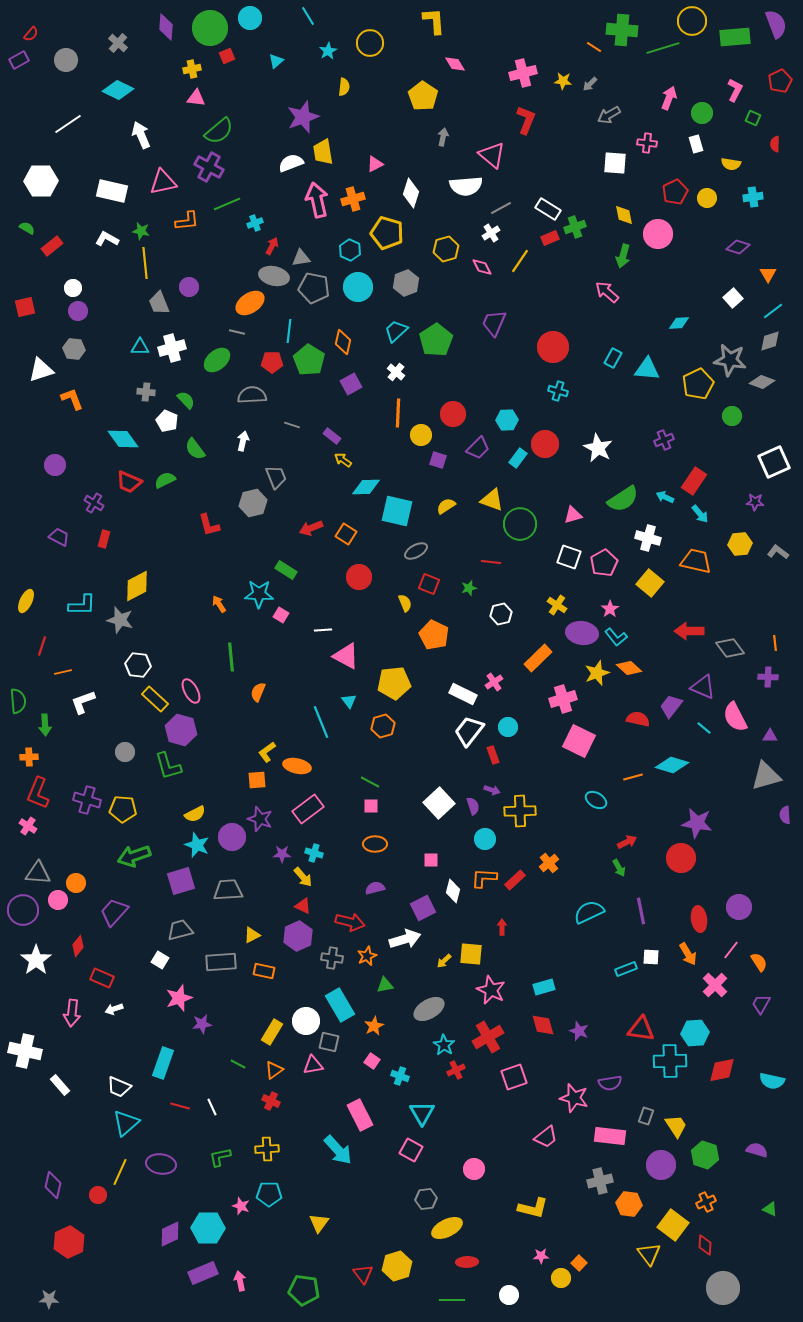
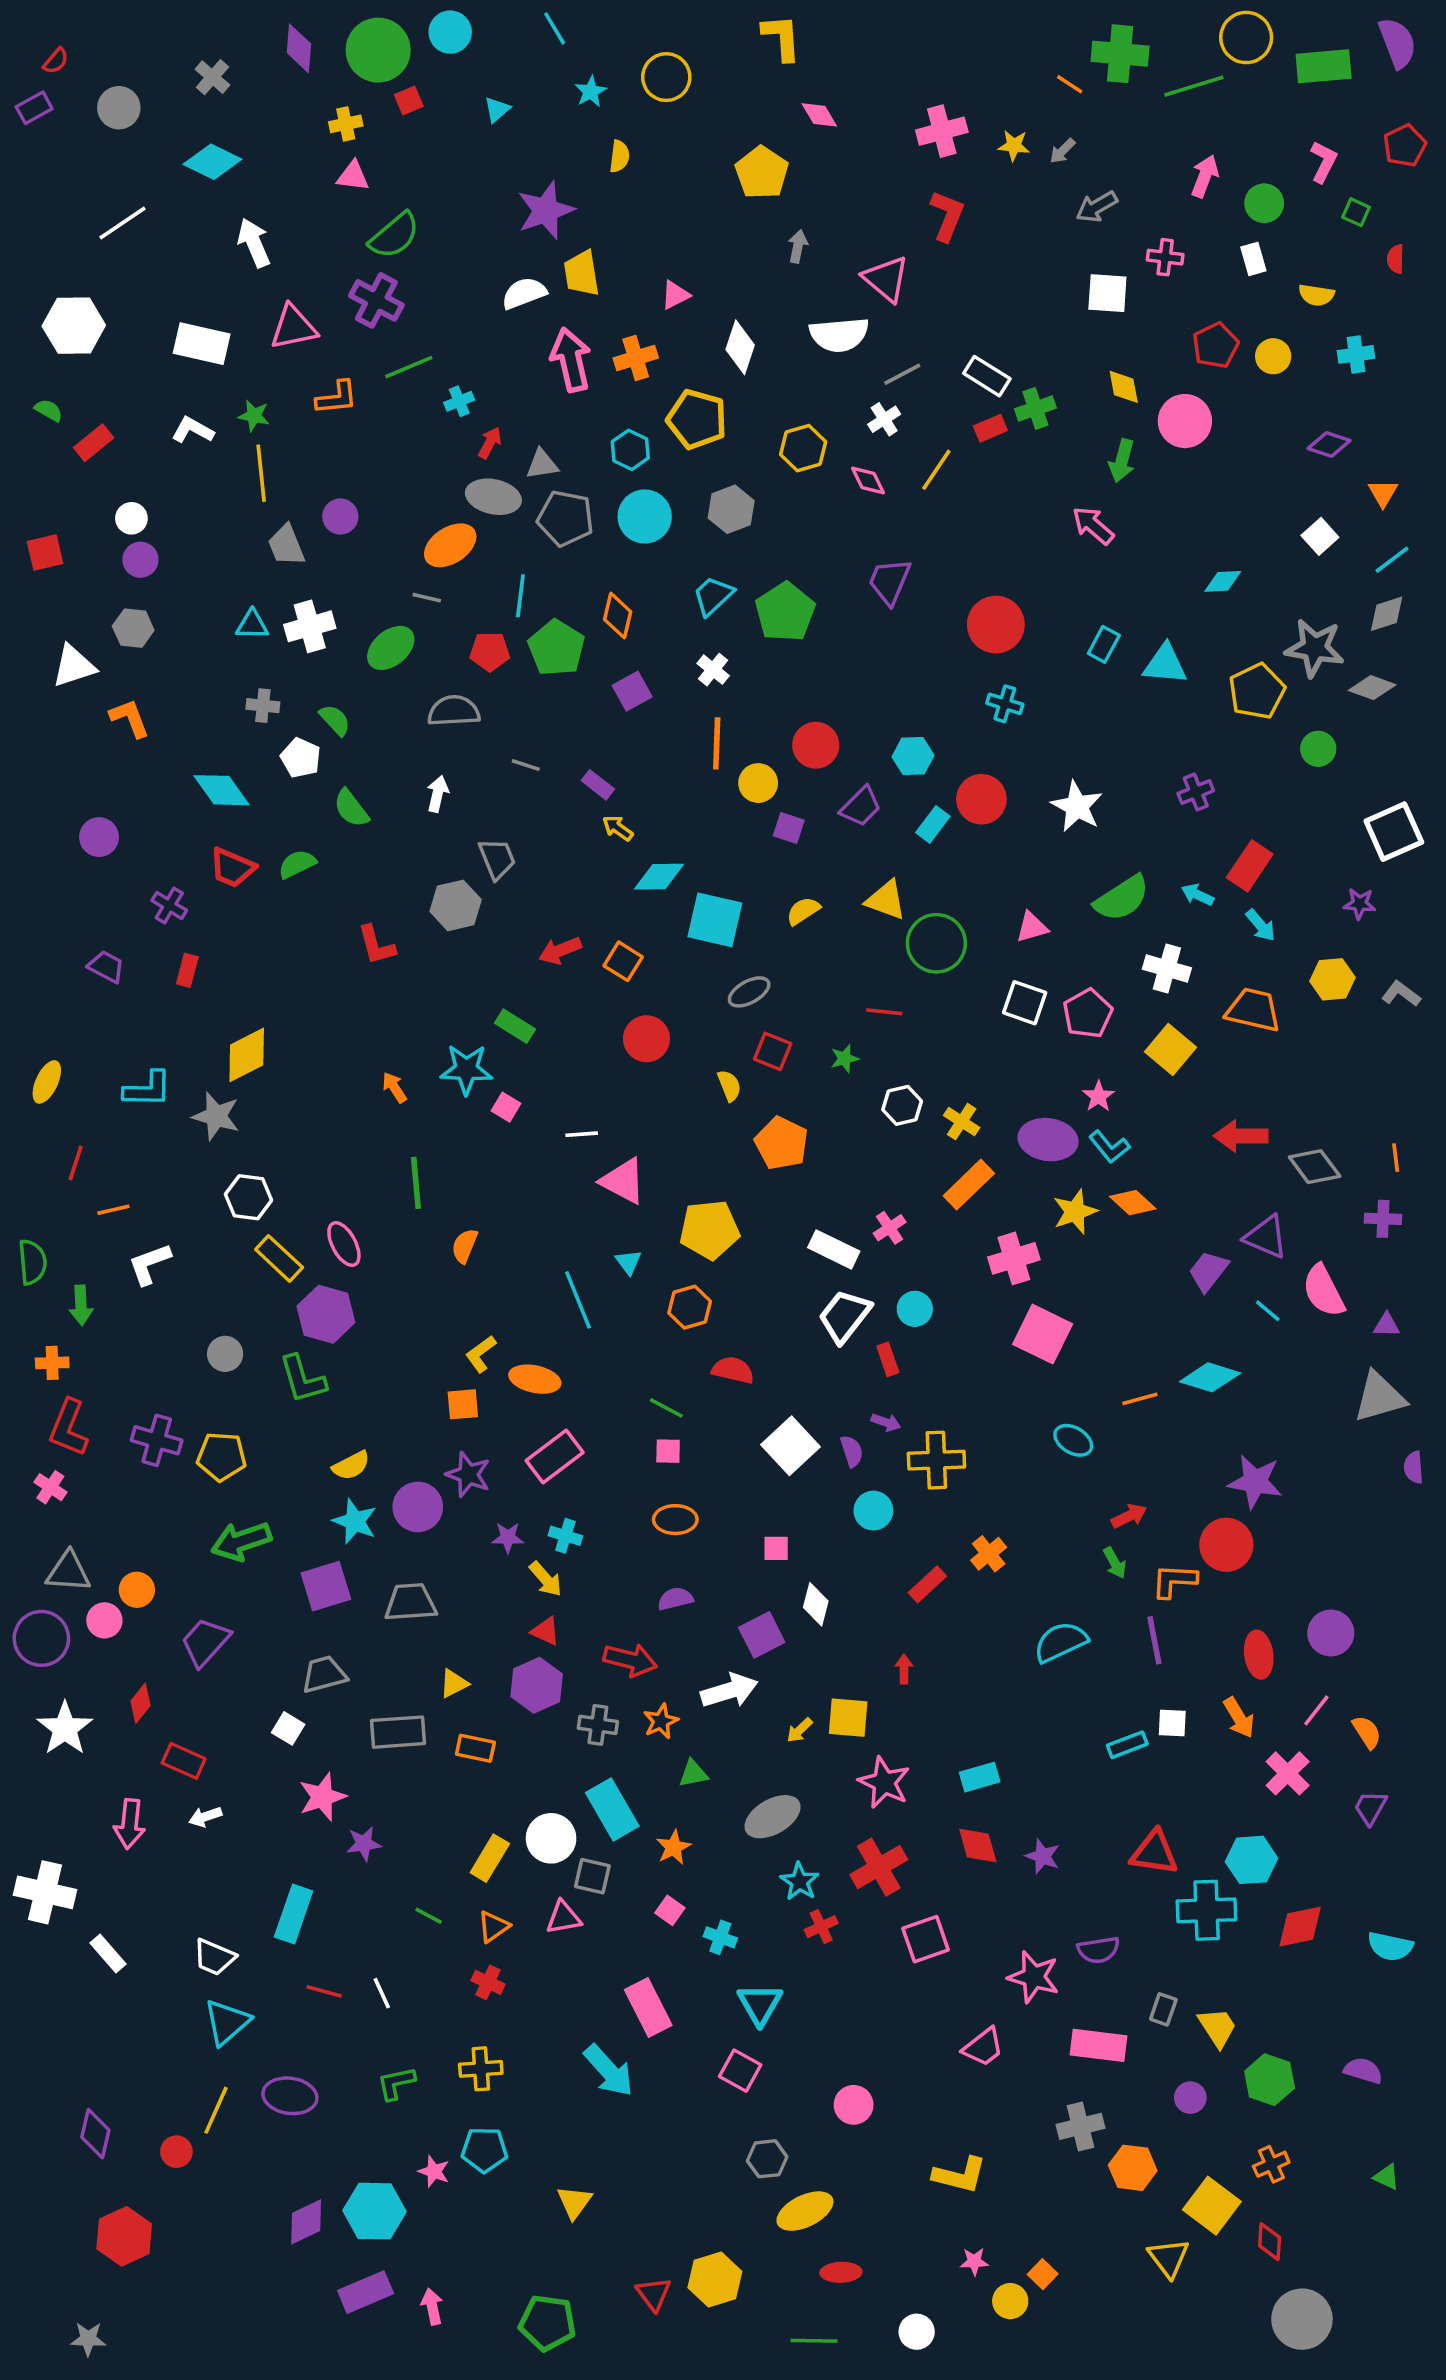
yellow cross: (557, 605) -> (962, 1122), moved
red semicircle: (638, 719) -> (733, 1370), moved
orange L-shape: (484, 878) -> (1174, 1581), moved
purple circle: (661, 1165) -> (1190, 2098), size x0.6

